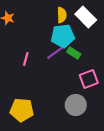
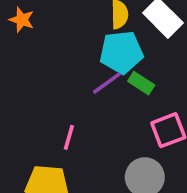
pink line: (26, 59) -> (69, 137), moved

